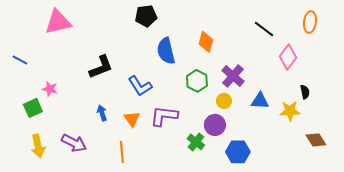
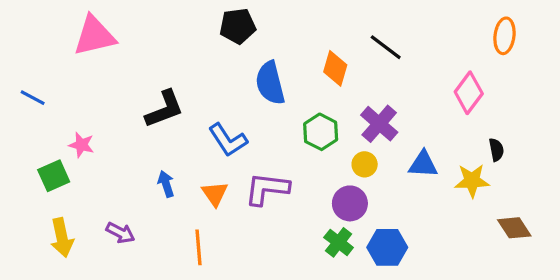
black line: (264, 29) -> (386, 47), moved
green cross: (196, 142) -> (339, 242), moved
purple arrow: (74, 143) -> (120, 233), size x0.7

